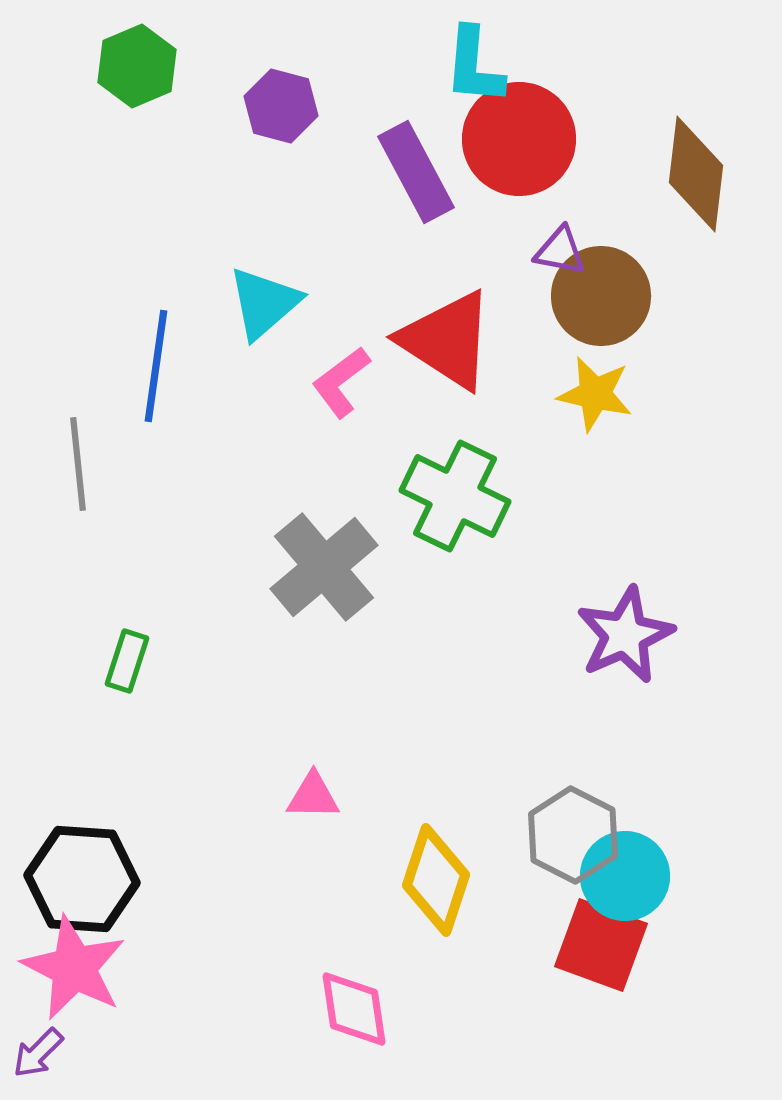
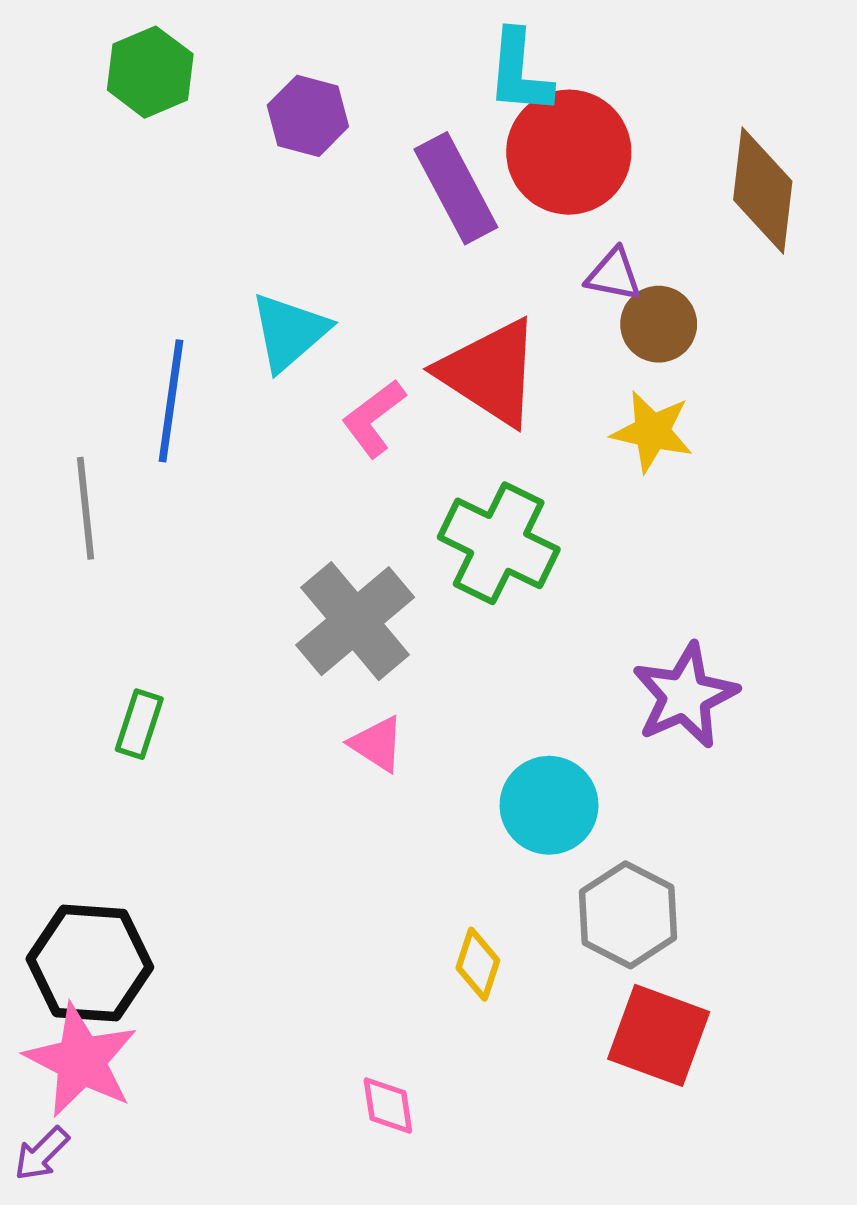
brown circle: (601, 296) -> (659, 324), size x0.7
pink triangle: (313, 796) -> (377, 744), moved, turned 32
cyan circle: (625, 876) -> (549, 805), moved
yellow diamond: (436, 880) -> (478, 964), size x0.6
pink diamond: (354, 1009) -> (388, 1106), size x0.7

